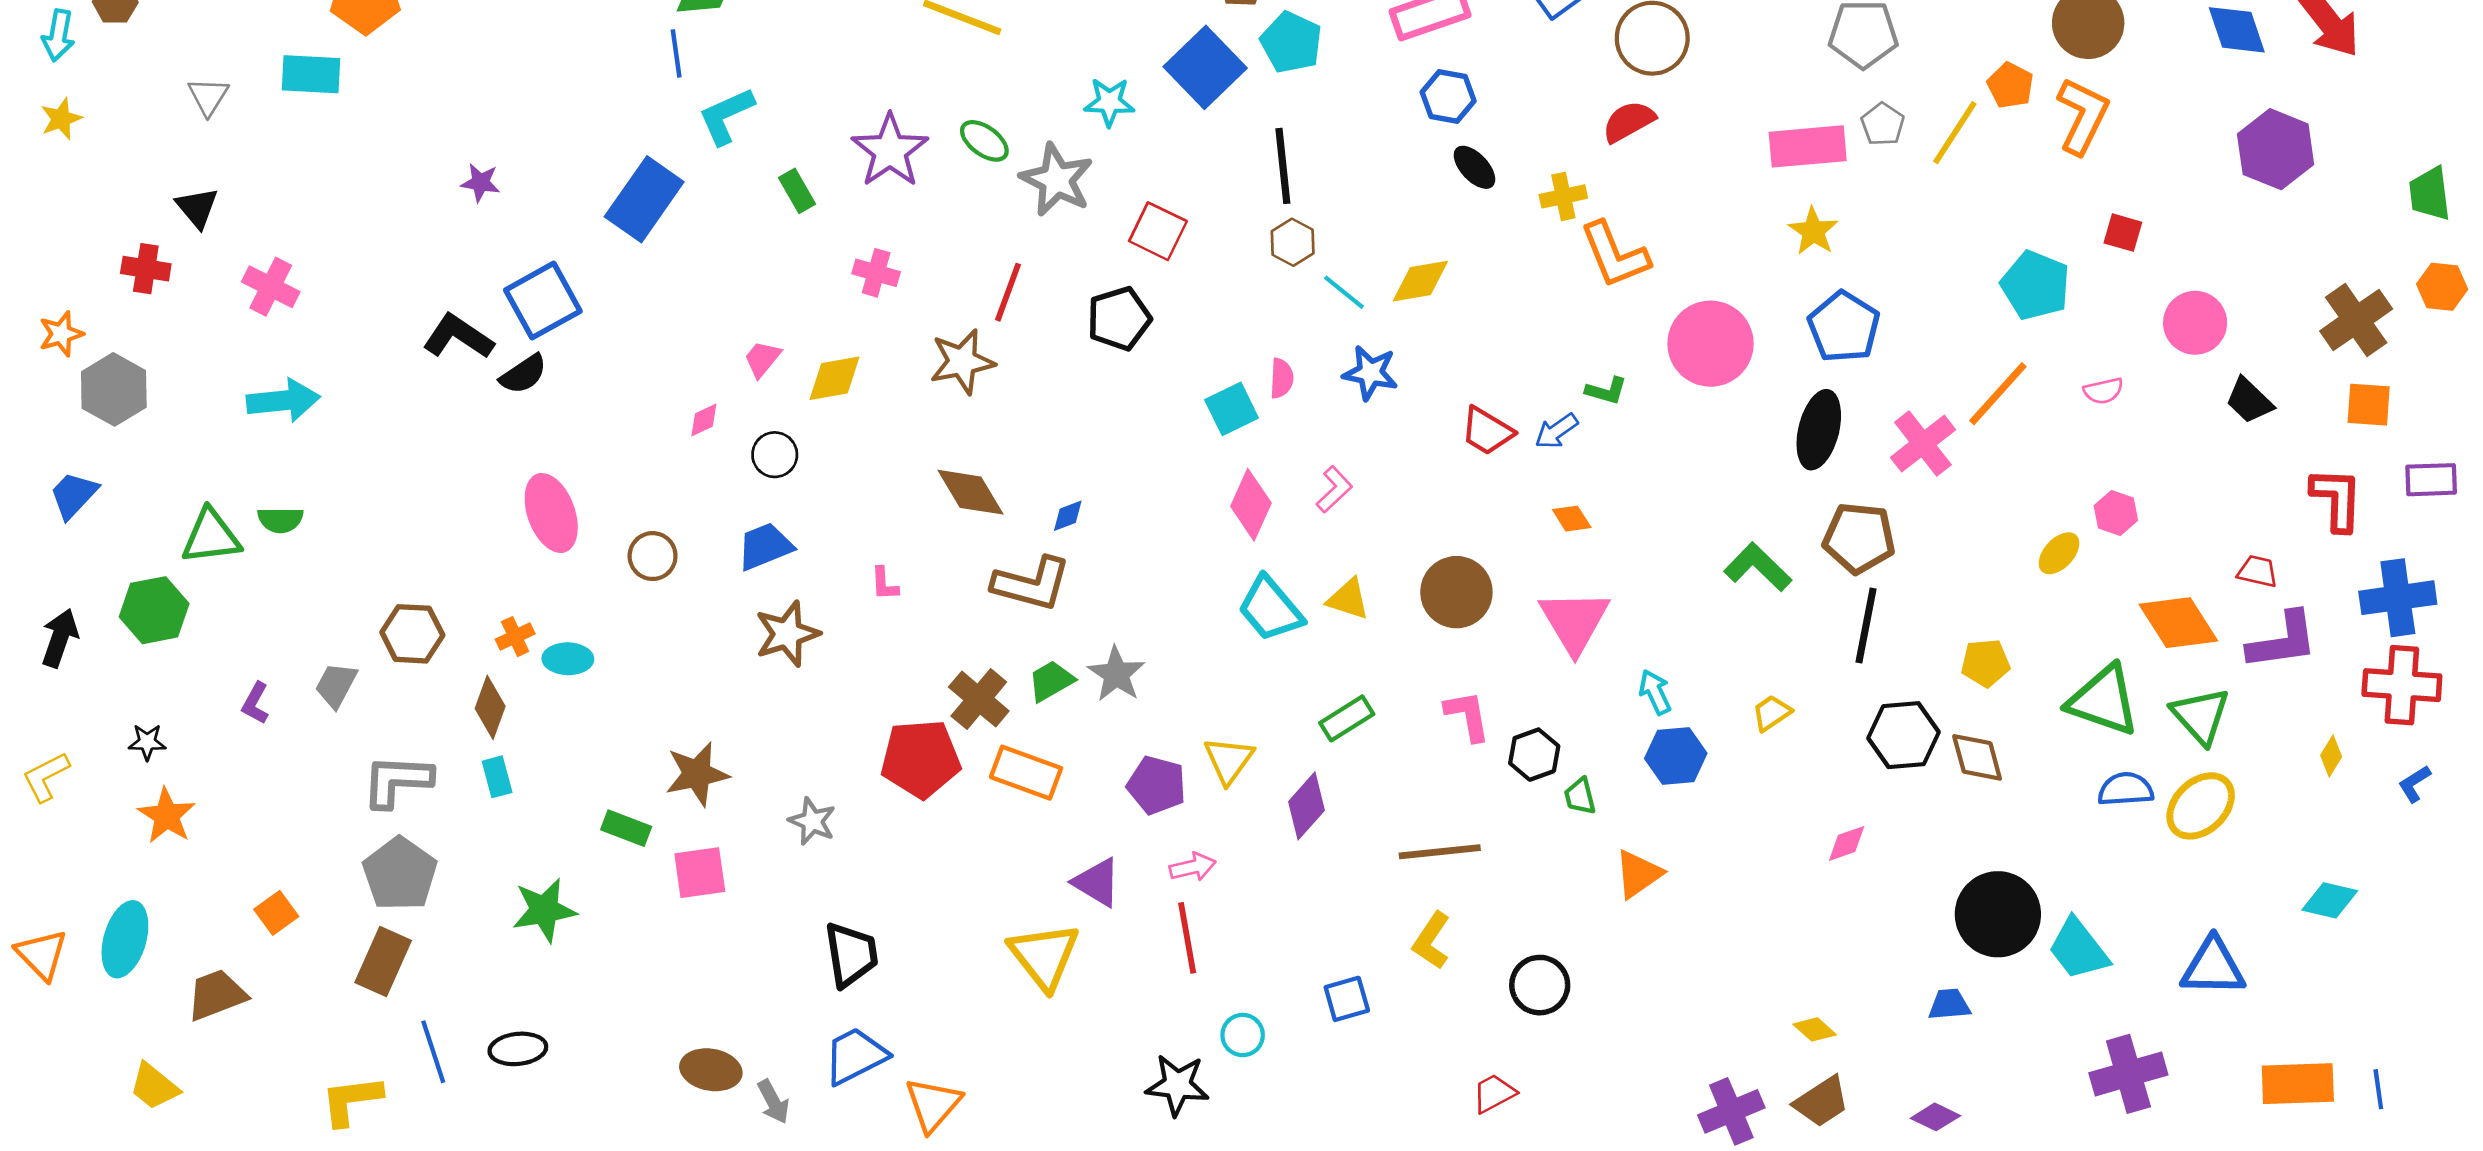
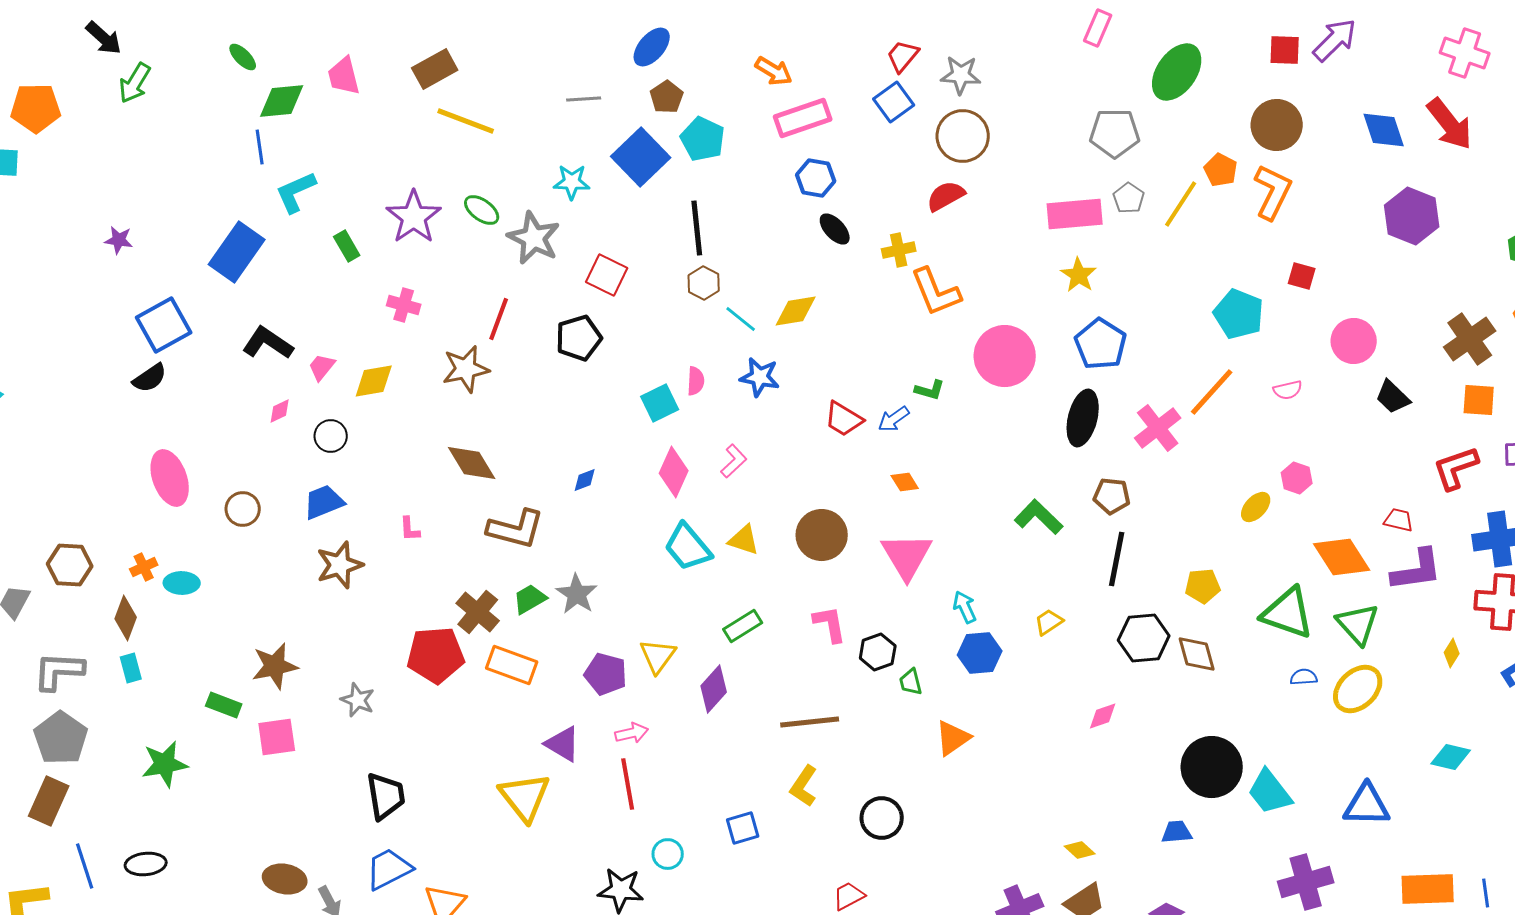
black L-shape: (458, 337) -> (268, 343), moved
red L-shape: (2337, 499) -> (1456, 468), turned -111
blue diamond: (1068, 516) -> (585, 480), moved
brown pentagon: (1859, 538) -> (1112, 496), size x0.7
blue semicircle: (2126, 789) -> (1304, 677), size x0.7

